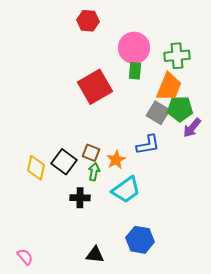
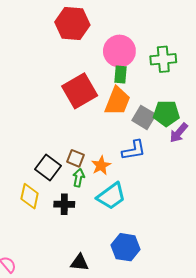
red hexagon: (88, 21) -> (72, 23), size x1.5
orange trapezoid: (169, 87) -> (117, 101), moved
yellow diamond: (36, 168) -> (30, 196), moved

